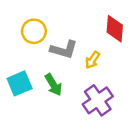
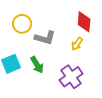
yellow arrow: (93, 60) -> (77, 44), moved

